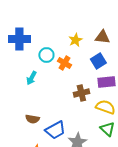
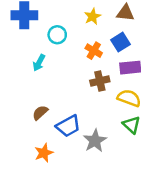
orange cross: (64, 63) -> (94, 51), moved
brown semicircle: (32, 119) -> (40, 113), turned 128

